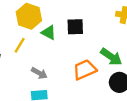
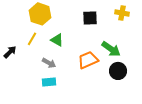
black square: (75, 27) -> (90, 18), moved
green triangle: (49, 32) -> (57, 40), moved

